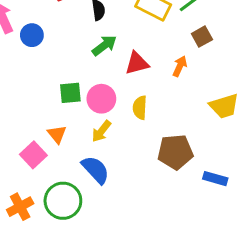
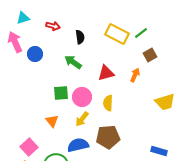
green arrow: (104, 45) -> (73, 62), moved, turned -108
brown pentagon: (175, 152) -> (108, 137), moved
pink square: (33, 155) -> (29, 147), moved
blue semicircle: (95, 170) -> (78, 145), turned -60

